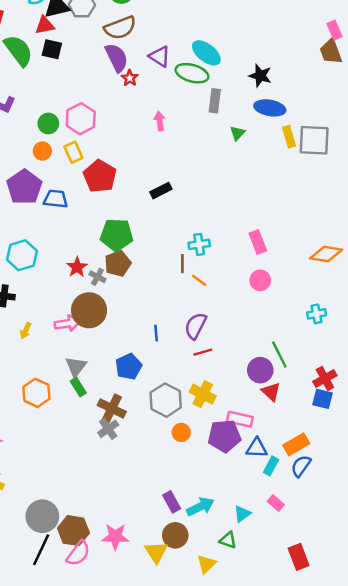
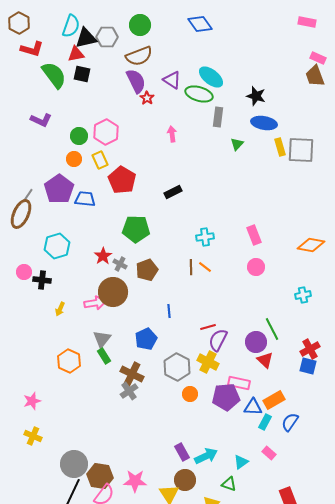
pink rectangle: (334, 30) -> (318, 58), turned -42
brown pentagon: (118, 264) -> (147, 270), moved
brown line: (182, 264) -> (191, 267), moved
purple semicircle: (196, 326) -> (218, 340), moved
orange rectangle: (296, 444) -> (274, 400), moved

